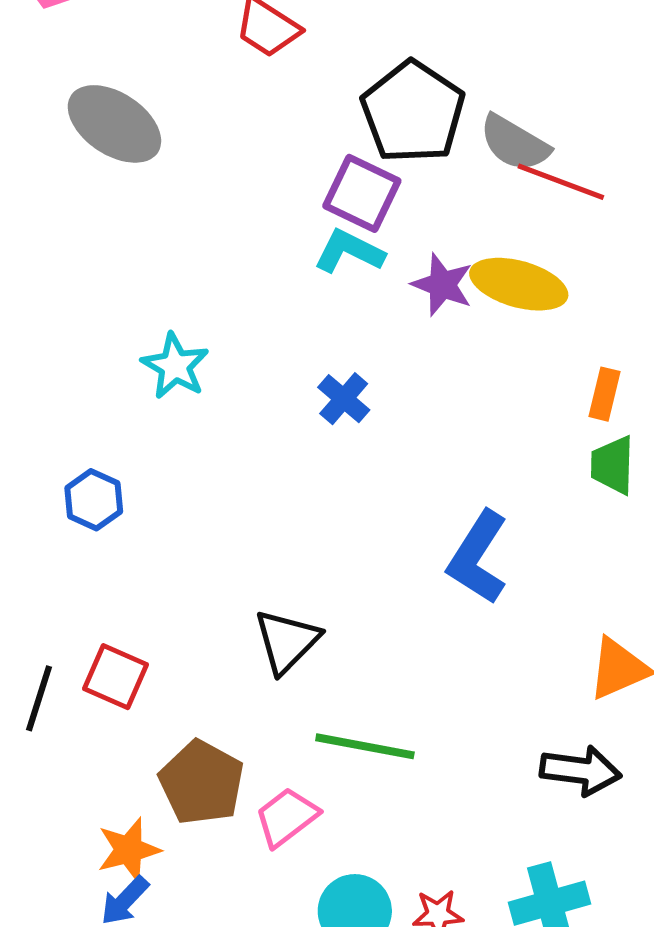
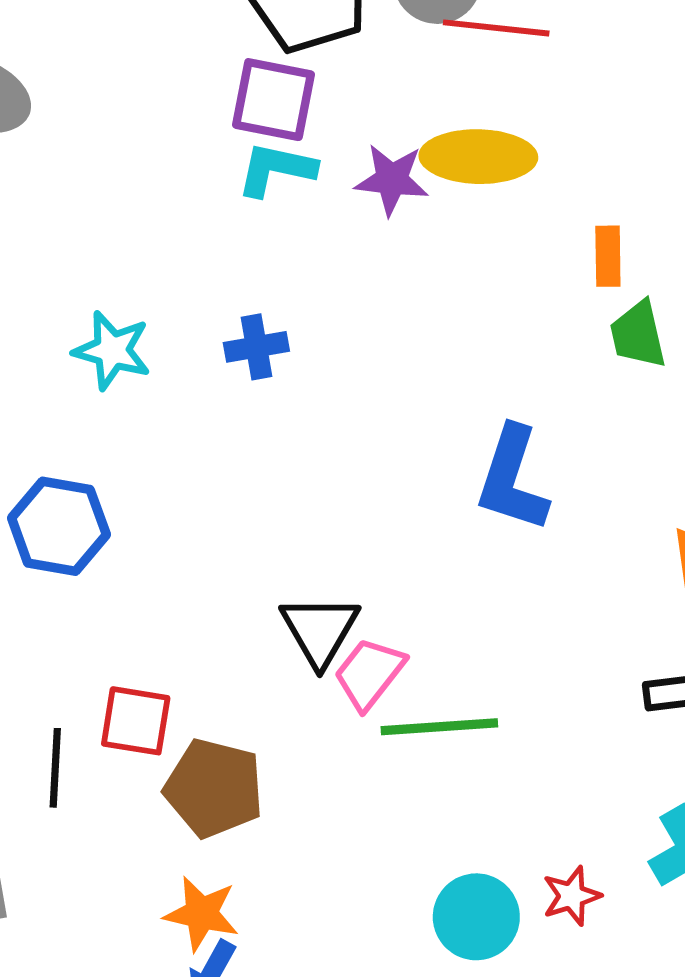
blue cross: (344, 399) -> (256, 347), moved, turned -36
blue hexagon: (94, 500) -> (59, 526), size x1.4
brown pentagon: (202, 783) -> (214, 788), moved
pink trapezoid: (287, 817) -> (369, 674), moved
orange star: (129, 850) -> (201, 914), turned -30

